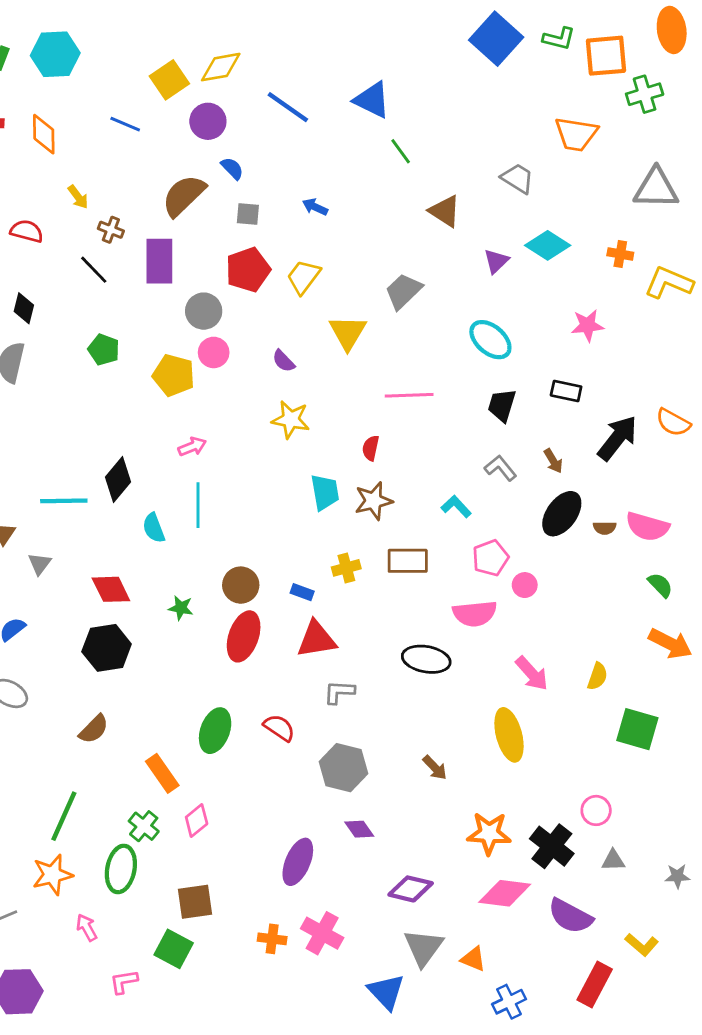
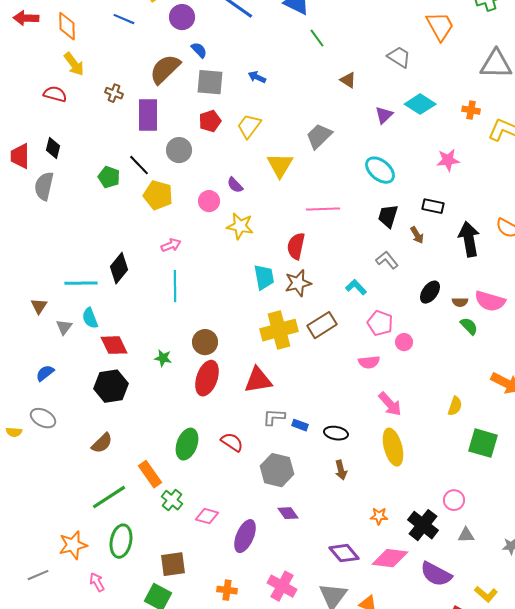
orange trapezoid: (576, 134) -> (440, 26), turned -128
yellow arrow: (78, 197) -> (74, 64), moved, size x1.4
brown triangle: (445, 211) -> (348, 80), size x0.7
gray square: (248, 214) -> (210, 82), size x1.6
black line: (94, 270) -> (139, 165), moved
red pentagon: (248, 270) -> (210, 121), size x0.7
pink circle: (214, 352) -> (209, 201), moved
black arrow: (617, 438) -> (469, 239), turned -48
red semicircle: (371, 448) -> (296, 246), size x1.5
brown arrow: (553, 461) -> (417, 235), moved
black ellipse: (562, 514) -> (430, 292), size x0.7
cyan semicircle: (154, 528) -> (90, 318), moved
pink pentagon: (490, 558) -> (380, 323), turned -30
brown rectangle: (408, 561) -> (322, 325), turned -32
yellow cross: (346, 568) -> (279, 330), size x1.8
green semicircle: (660, 585) -> (469, 326), moved
blue rectangle: (302, 592) -> (300, 425), moved
pink semicircle: (475, 614) -> (369, 362), size x0.7
black ellipse: (426, 659) -> (336, 433), moved, size x0.7
pink arrow: (532, 674) -> (390, 404), moved
brown arrow: (435, 768) -> (341, 470), turned 30
green line: (64, 816) -> (109, 497), moved, turned 33
pink diamond: (197, 820) -> (207, 516), moved, turned 55
green cross: (144, 826) -> (172, 500), moved
orange star: (489, 833) -> (379, 516), size x0.6
purple diamond: (411, 889) -> (344, 553), moved, turned 36
pink cross: (322, 933) -> (282, 586), moved

